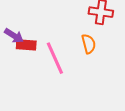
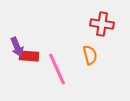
purple arrow: (14, 36) -> (17, 47), turned 36

